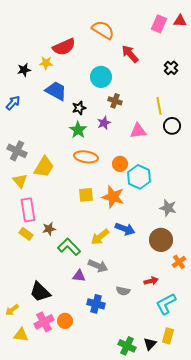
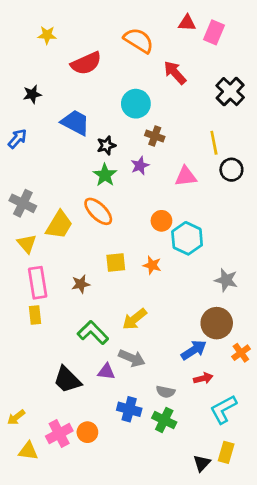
red triangle: (180, 21) -> (187, 23), moved
yellow star: (46, 63) -> (47, 35), moved
black cross: (171, 68) -> (230, 92), size x1.5
orange ellipse: (86, 157) -> (98, 211), moved, turned 35
orange star: (113, 197) -> (152, 265), size x0.6
brown star: (49, 229) -> (81, 284), moved
blue arrow: (125, 229) -> (194, 350), moved, turned -54
yellow rectangle: (26, 234) -> (35, 315), turned 48
black trapezoid: (40, 292) -> (67, 380), moved
green cross: (127, 346) -> (164, 420), moved

